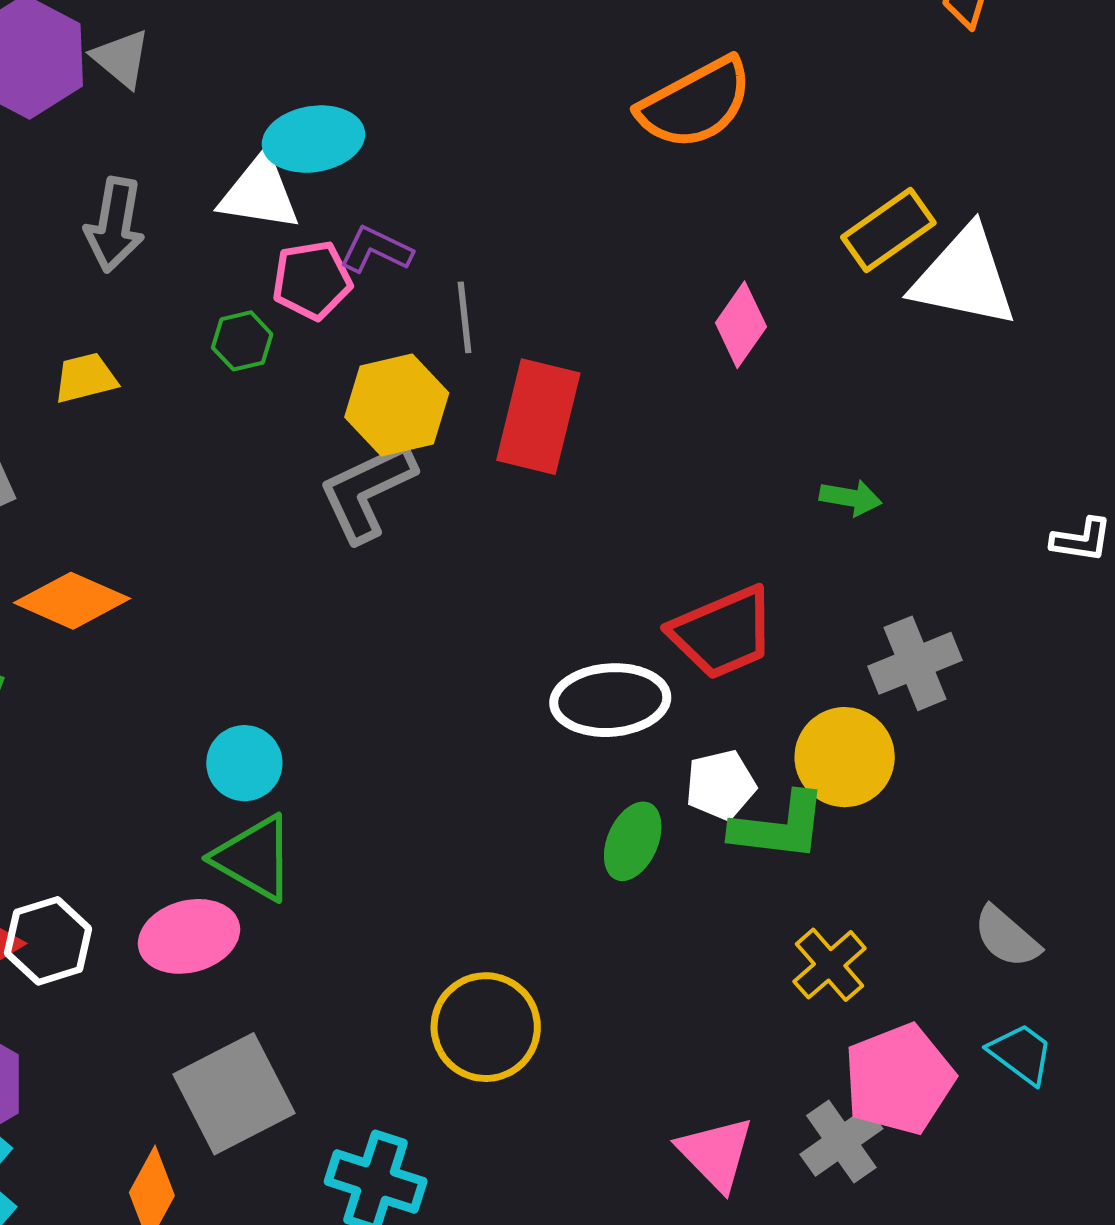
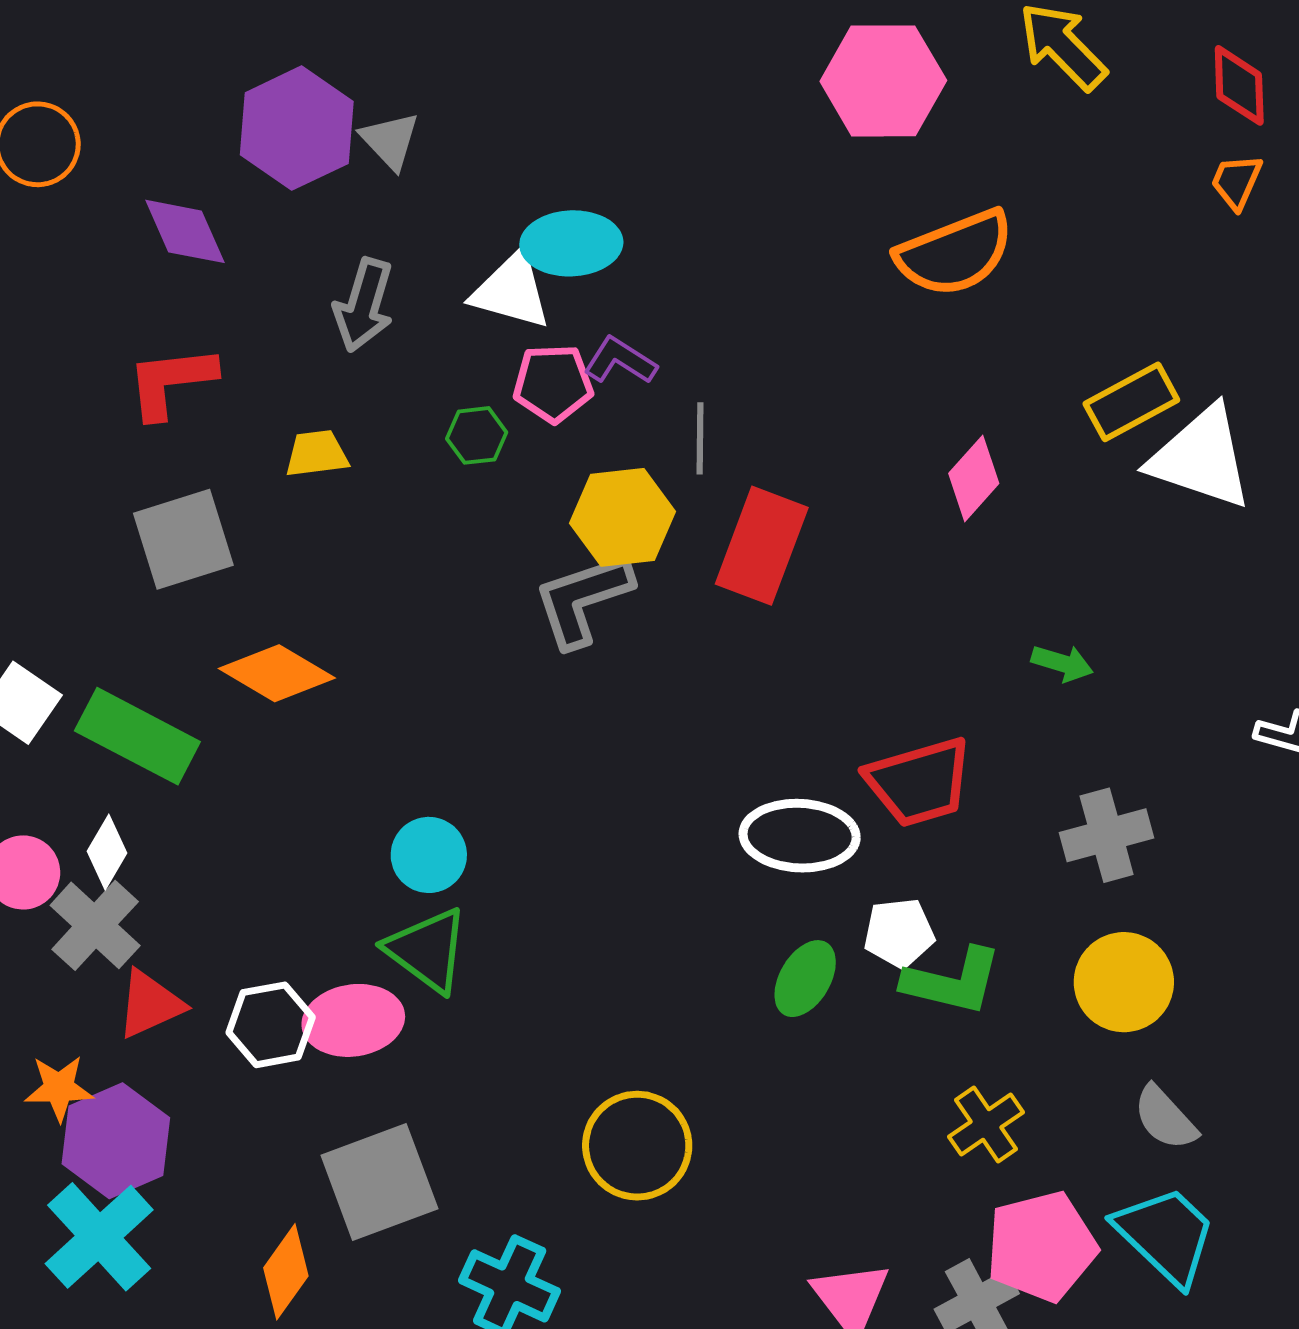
yellow circle: (845, 757) -> (1124, 982), moved
white hexagon: (48, 941) -> (271, 1025), moved
cyan trapezoid: (1021, 1054) -> (1166, 1235), size x1.6

